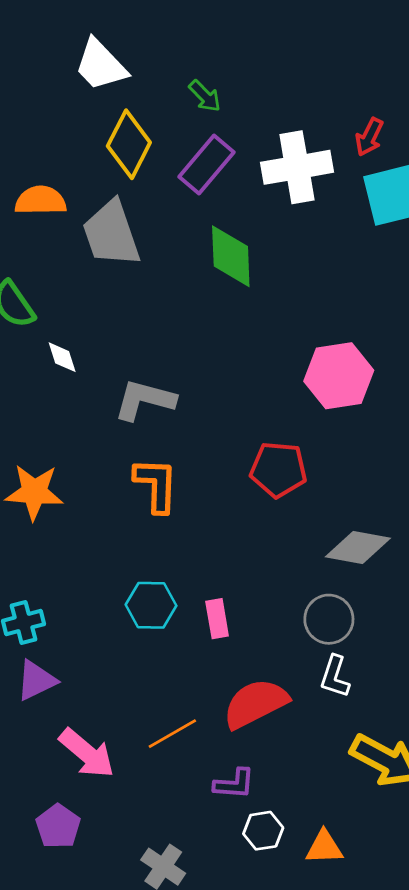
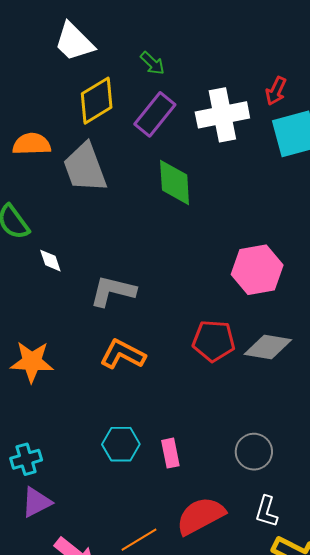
yellow diamond: (129, 144) -> (97, 101), turned 33
orange L-shape: (156, 485) -> (123, 354), turned -63
gray diamond: (358, 548) -> (268, 347), moved
white L-shape: (335, 676) -> (266, 512), moved

